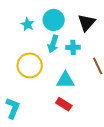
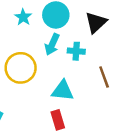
red rectangle: (64, 104) -> (58, 120), turned 35

